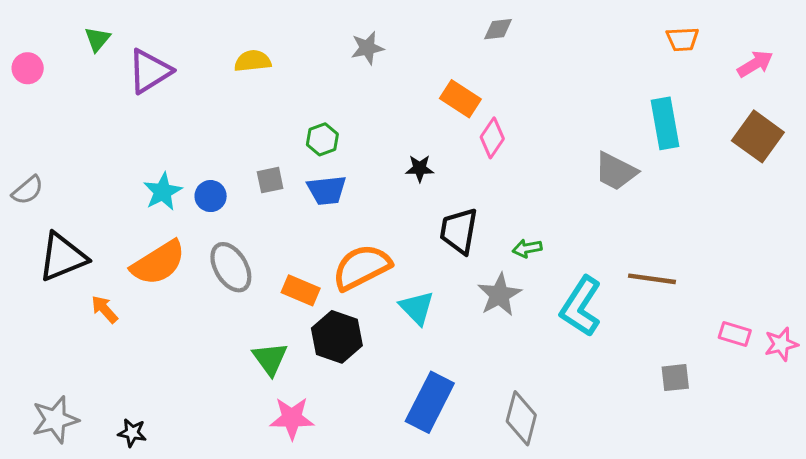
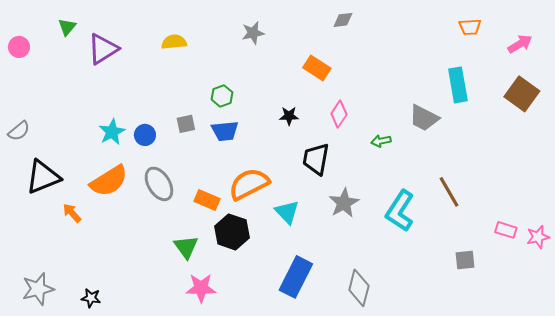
pink diamond: (492, 138) -> (339, 114), moved
green arrow: (527, 248) -> (381, 141), moved
brown line: (652, 279) -> (449, 192), turned 52

